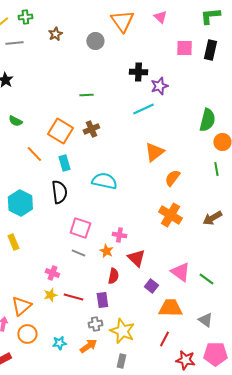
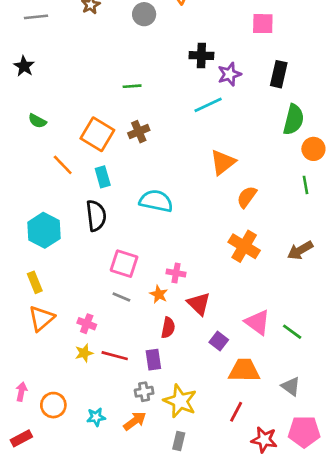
black rectangle: (210, 50) -> (279, 74), moved
orange triangle: (21, 306) -> (41, 318), moved

